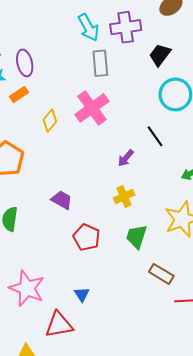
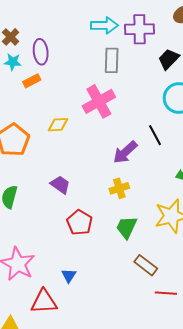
cyan arrow: (88, 27) -> (104, 25), turned -68
yellow diamond: (50, 121) -> (58, 125), moved, turned 40
purple arrow: (126, 158) -> (125, 152), size x1.5

